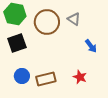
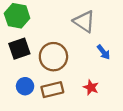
gray triangle: (74, 19) -> (84, 21), size x1.5
brown circle: (47, 22) -> (53, 57), moved

